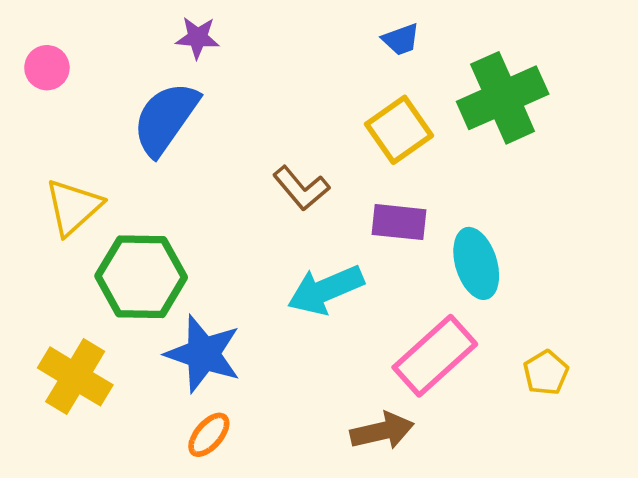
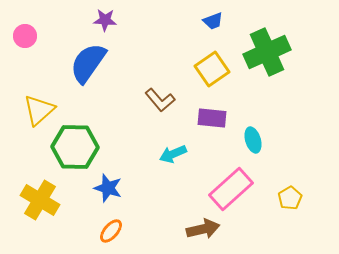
cyan ellipse: (476, 263) -> (253, 140), size x0.7
cyan arrow: (326, 290) -> (173, 154), size x0.7
blue star: (203, 354) -> (108, 188), size x0.7

